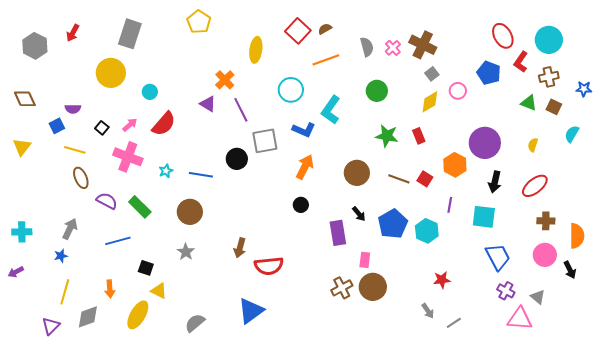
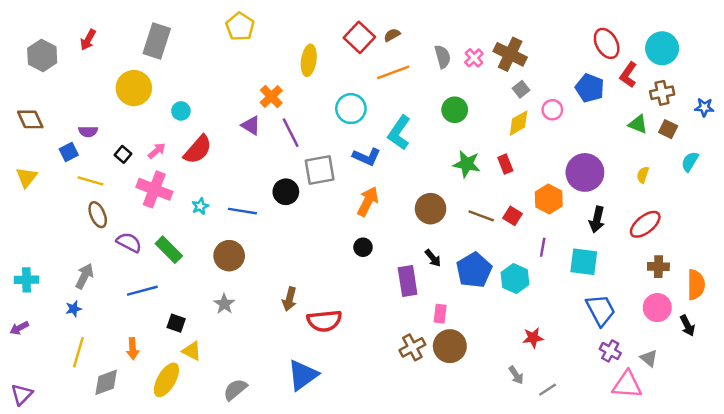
purple triangle: (51, 326) -> (22, 394), moved

